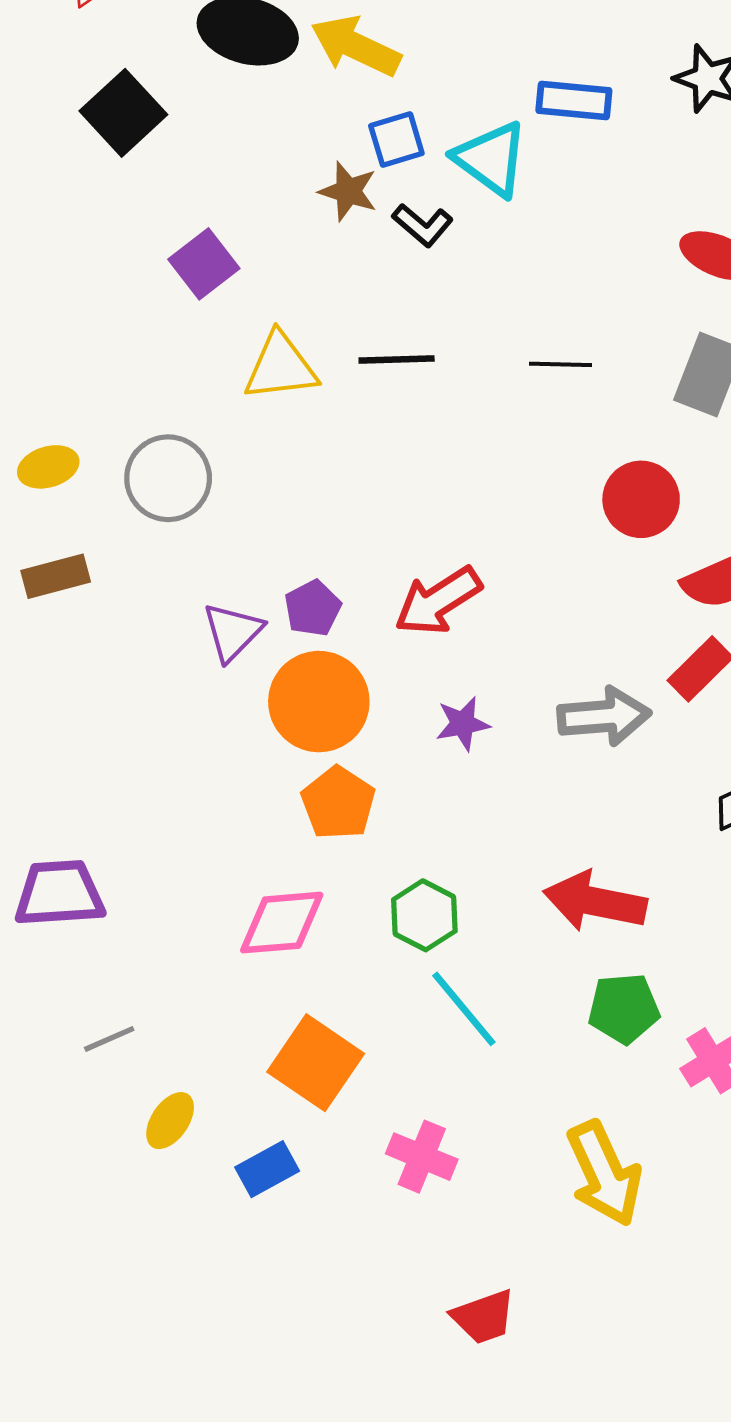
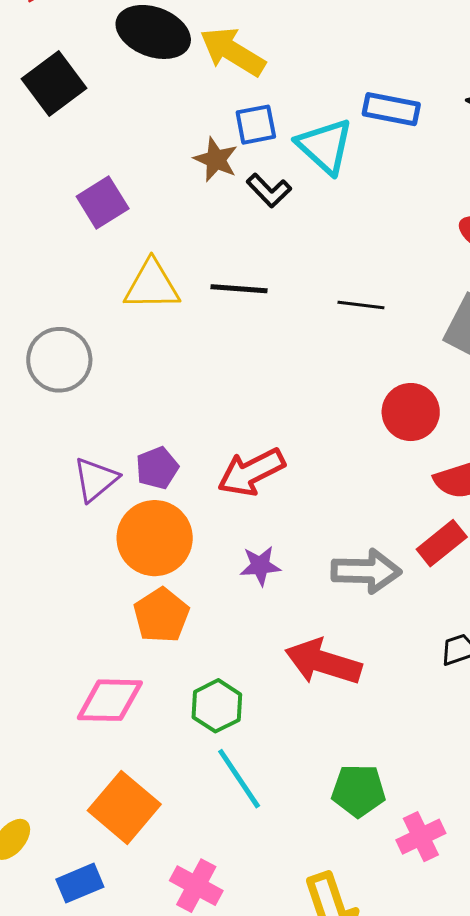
red arrow: (595, 902) -> (323, 662), moved

